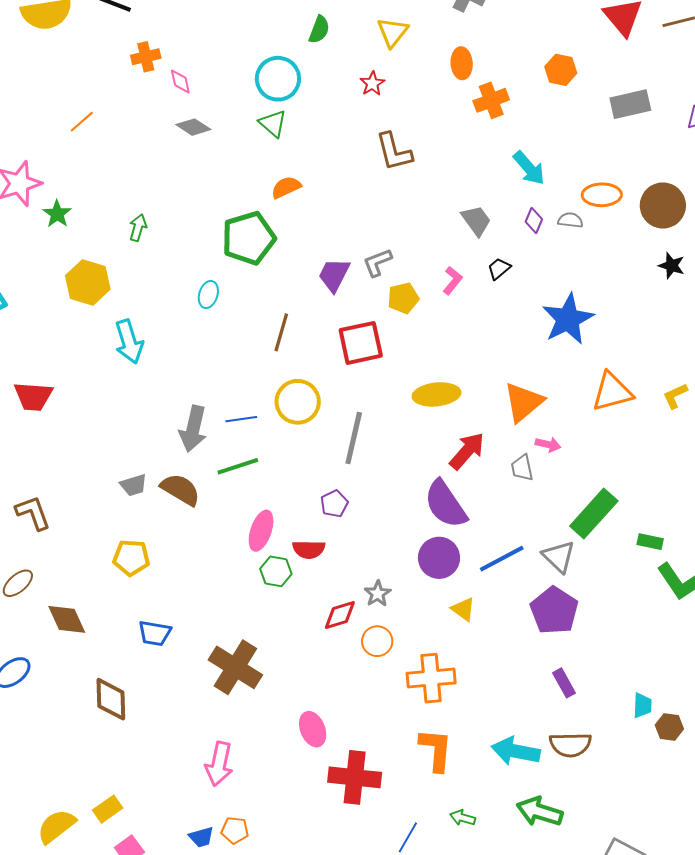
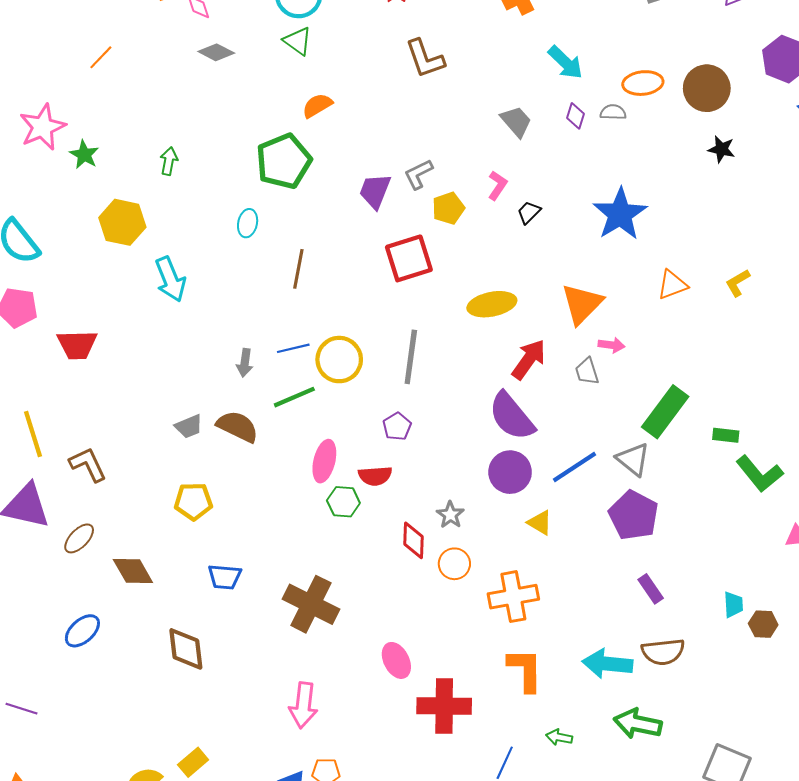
black trapezoid: (499, 269) -> (529, 212), moved
brown line: (281, 332) -> (298, 269), moved
orange triangle: (612, 392) -> (672, 285), size x0.7
yellow circle: (298, 402) -> (339, 360), moved
gray arrow: (193, 429) -> (245, 363), size x0.6
red diamond: (340, 615) -> (413, 540), turned -66

